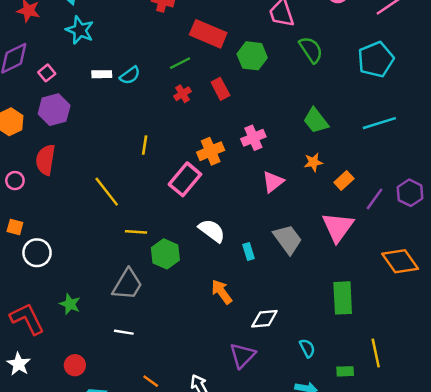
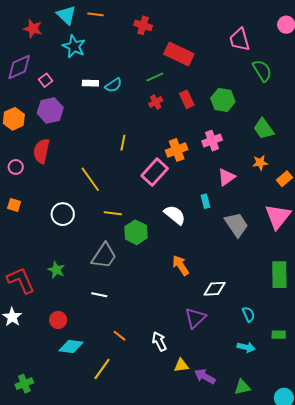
green hexagon: (252, 56) -> (223, 100), moved
cyan rectangle: (249, 251) -> (205, 201), moved
white circle: (37, 253) -> (63, 214), moved

